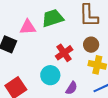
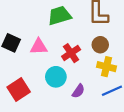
pink triangle: (28, 27) -> (39, 47), moved

